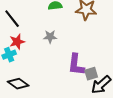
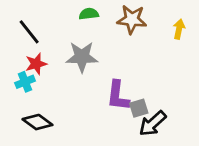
gray star: (50, 37) -> (82, 57), size x1.6

